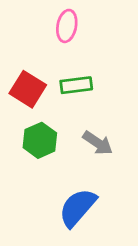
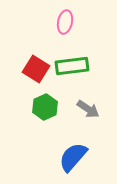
green rectangle: (76, 85) -> (72, 66), size x1.4

